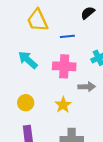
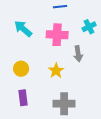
gray arrow: (87, 87) -> (78, 54), turned 84

